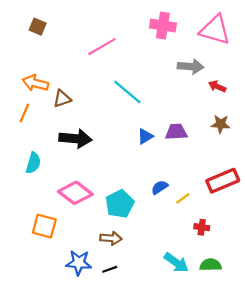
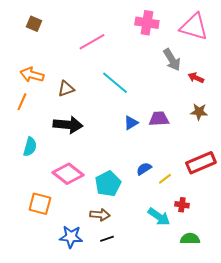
gray arrow: (191, 66) -> (172, 60), turned 55
brown triangle: (62, 99) -> (66, 89), moved
cyan arrow: (176, 263) -> (159, 217), moved
black line: (110, 269) -> (107, 239), moved

